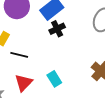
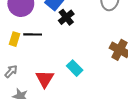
black line: (19, 55) -> (33, 34), moved

